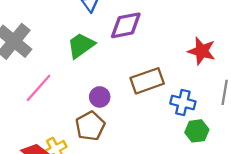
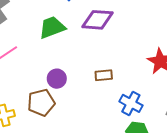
brown rectangle: (147, 81) -> (104, 75), size x0.6

